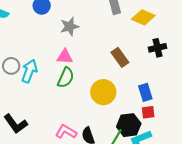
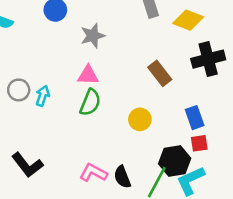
black cross: (158, 48) -> (208, 59), size x1.4
cyan arrow: (29, 71) -> (43, 96), size x0.7
yellow circle: (103, 92) -> (140, 119), size x0.7

